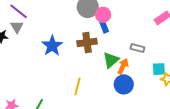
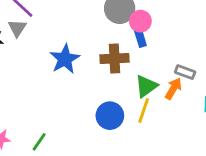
orange arrow: (123, 66) -> (173, 89), moved
blue circle: (124, 84) -> (110, 116), moved
yellow line: (77, 86) -> (144, 110), moved

